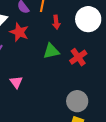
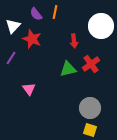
red arrow: (56, 22) -> (74, 41), moved
green triangle: (51, 51) -> (68, 69), moved

